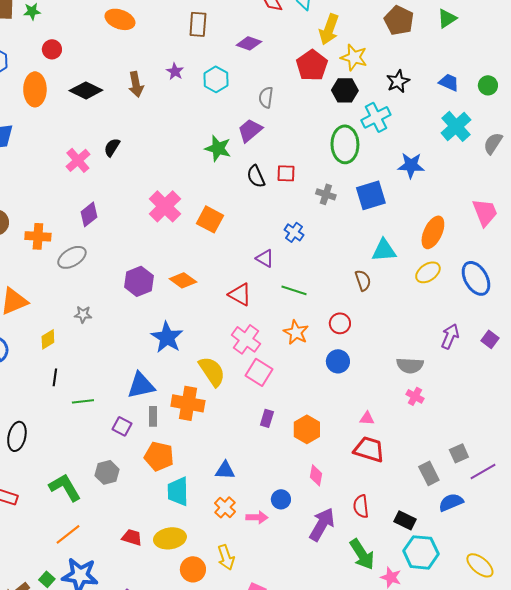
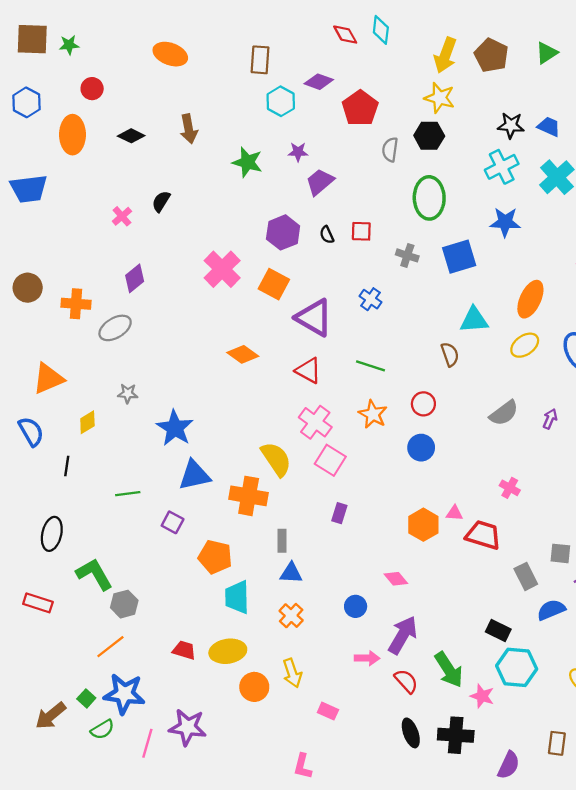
yellow arrow: (329, 29) -> (445, 55), moved
red pentagon: (312, 65) -> (360, 108), moved
purple star: (175, 71) -> (298, 152), moved, turned -30
cyan hexagon: (216, 79) -> (281, 101), moved
black star: (398, 81) -> (511, 125), moved, turned 30
black diamond: (86, 90) -> (131, 136), size x0.7
gray semicircle: (266, 97) -> (390, 150), moved
cyan cross: (376, 117) -> (502, 167), moved
green star: (218, 148) -> (247, 162), moved
pink cross: (78, 160) -> (122, 216), size x0.7
black semicircle: (256, 176) -> (327, 235), size x0.7
purple triangle: (265, 258) -> (314, 318), moved, size x1.8
purple hexagon: (139, 281) -> (283, 232), moved
purple arrow: (450, 336) -> (550, 419), size x0.7
blue star: (167, 337) -> (175, 428), moved
gray semicircle: (410, 365) -> (504, 413), moved, turned -40
black line: (55, 377) -> (67, 466), moved
gray rectangle: (153, 416) -> (282, 541), moved
orange hexagon: (307, 429) -> (423, 525), moved
red trapezoid: (369, 449) -> (483, 535), moved
gray square: (459, 453) -> (560, 553), turned 30
gray hexagon: (107, 472) -> (124, 604), moved
pink diamond: (316, 475) -> (396, 579), turned -50
green L-shape: (65, 487) -> (94, 574), moved
red semicircle: (361, 506) -> (406, 681), moved, turned 145
pink arrow: (257, 517) -> (367, 658), moved

